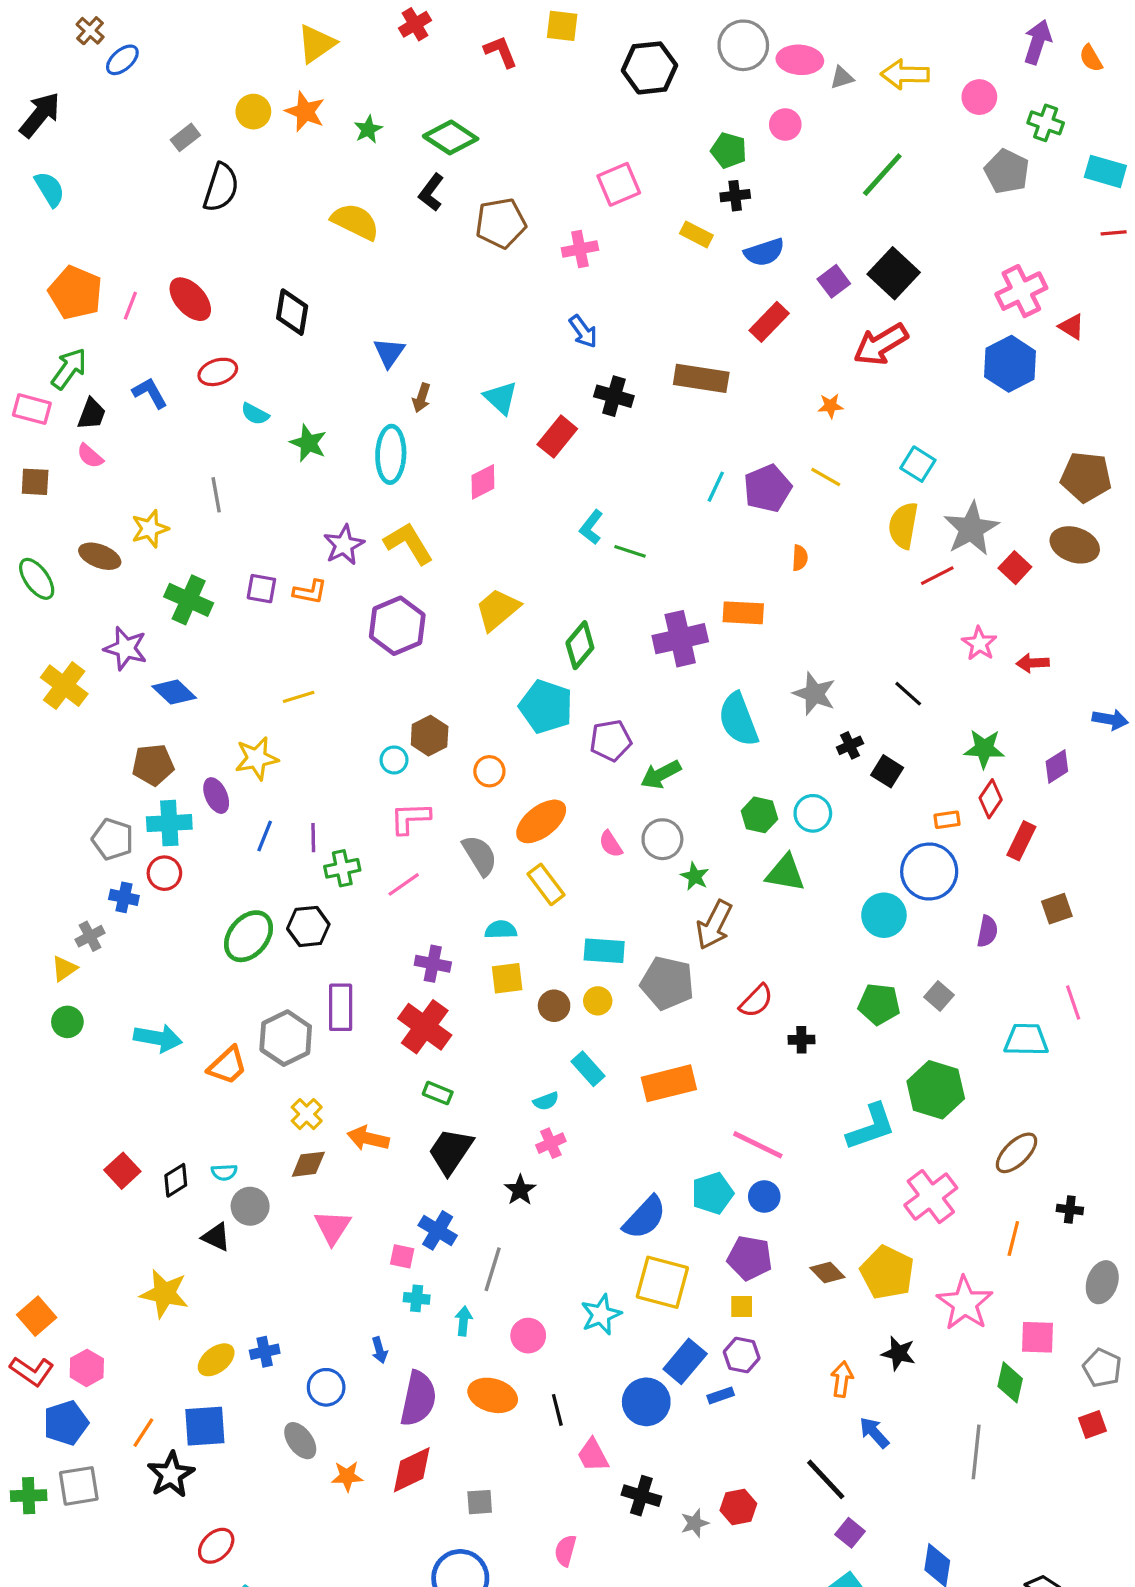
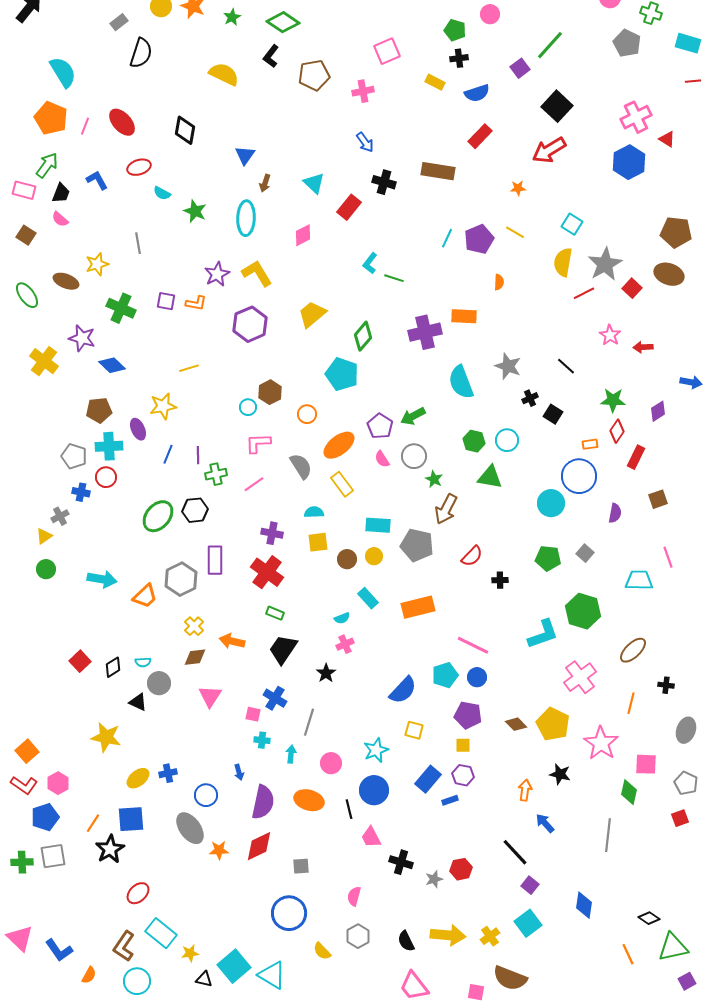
cyan semicircle: (50, 189) -> (63, 72), moved, size x1.4
purple square: (834, 281) -> (520, 68), moved
brown square: (35, 482) -> (26, 235), turned 30
purple pentagon: (611, 741) -> (380, 426), moved, turned -30
yellow square: (662, 1282) -> (414, 730), size x0.6
blue circle: (646, 1402) -> (374, 790), moved
gray ellipse: (300, 1441) -> (190, 828), size x1.4

